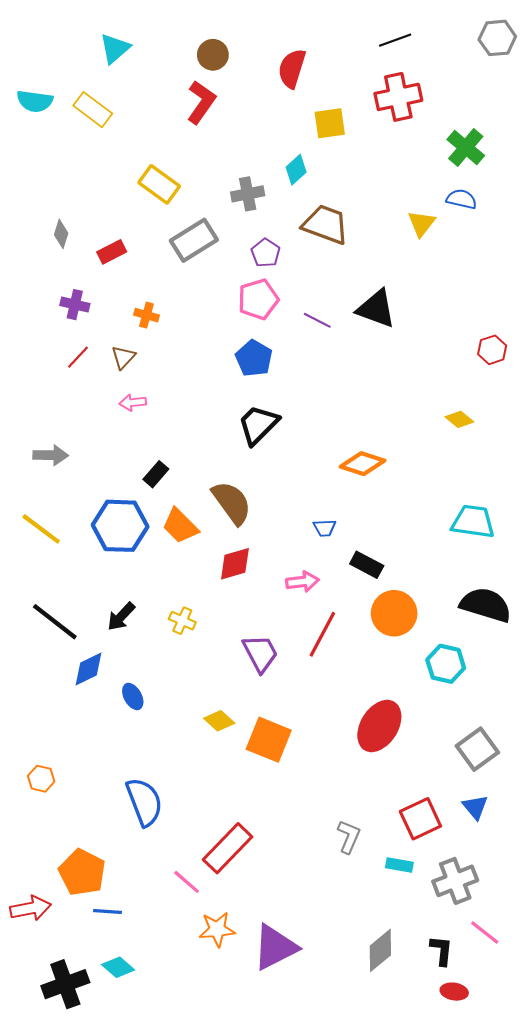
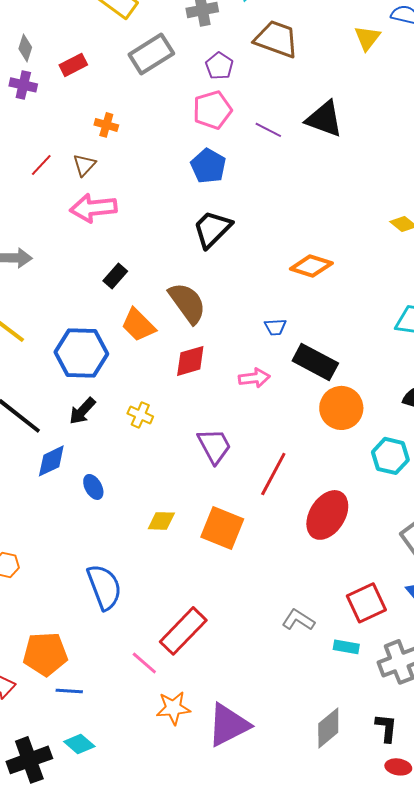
purple cross: (75, 305) -> (23, 85), moved
pink arrow: (133, 403) -> (93, 208), size x1.8
blue hexagon: (120, 526) -> (81, 353), moved
black rectangle: (367, 565) -> (315, 362), size x1.4
red line: (322, 634) -> (273, 474), moved
yellow diamond: (219, 721) -> (161, 521), moved, turned -40
gray L-shape: (349, 837) -> (298, 620), turned -80
orange pentagon: (82, 872) -> (45, 654), turned -30

